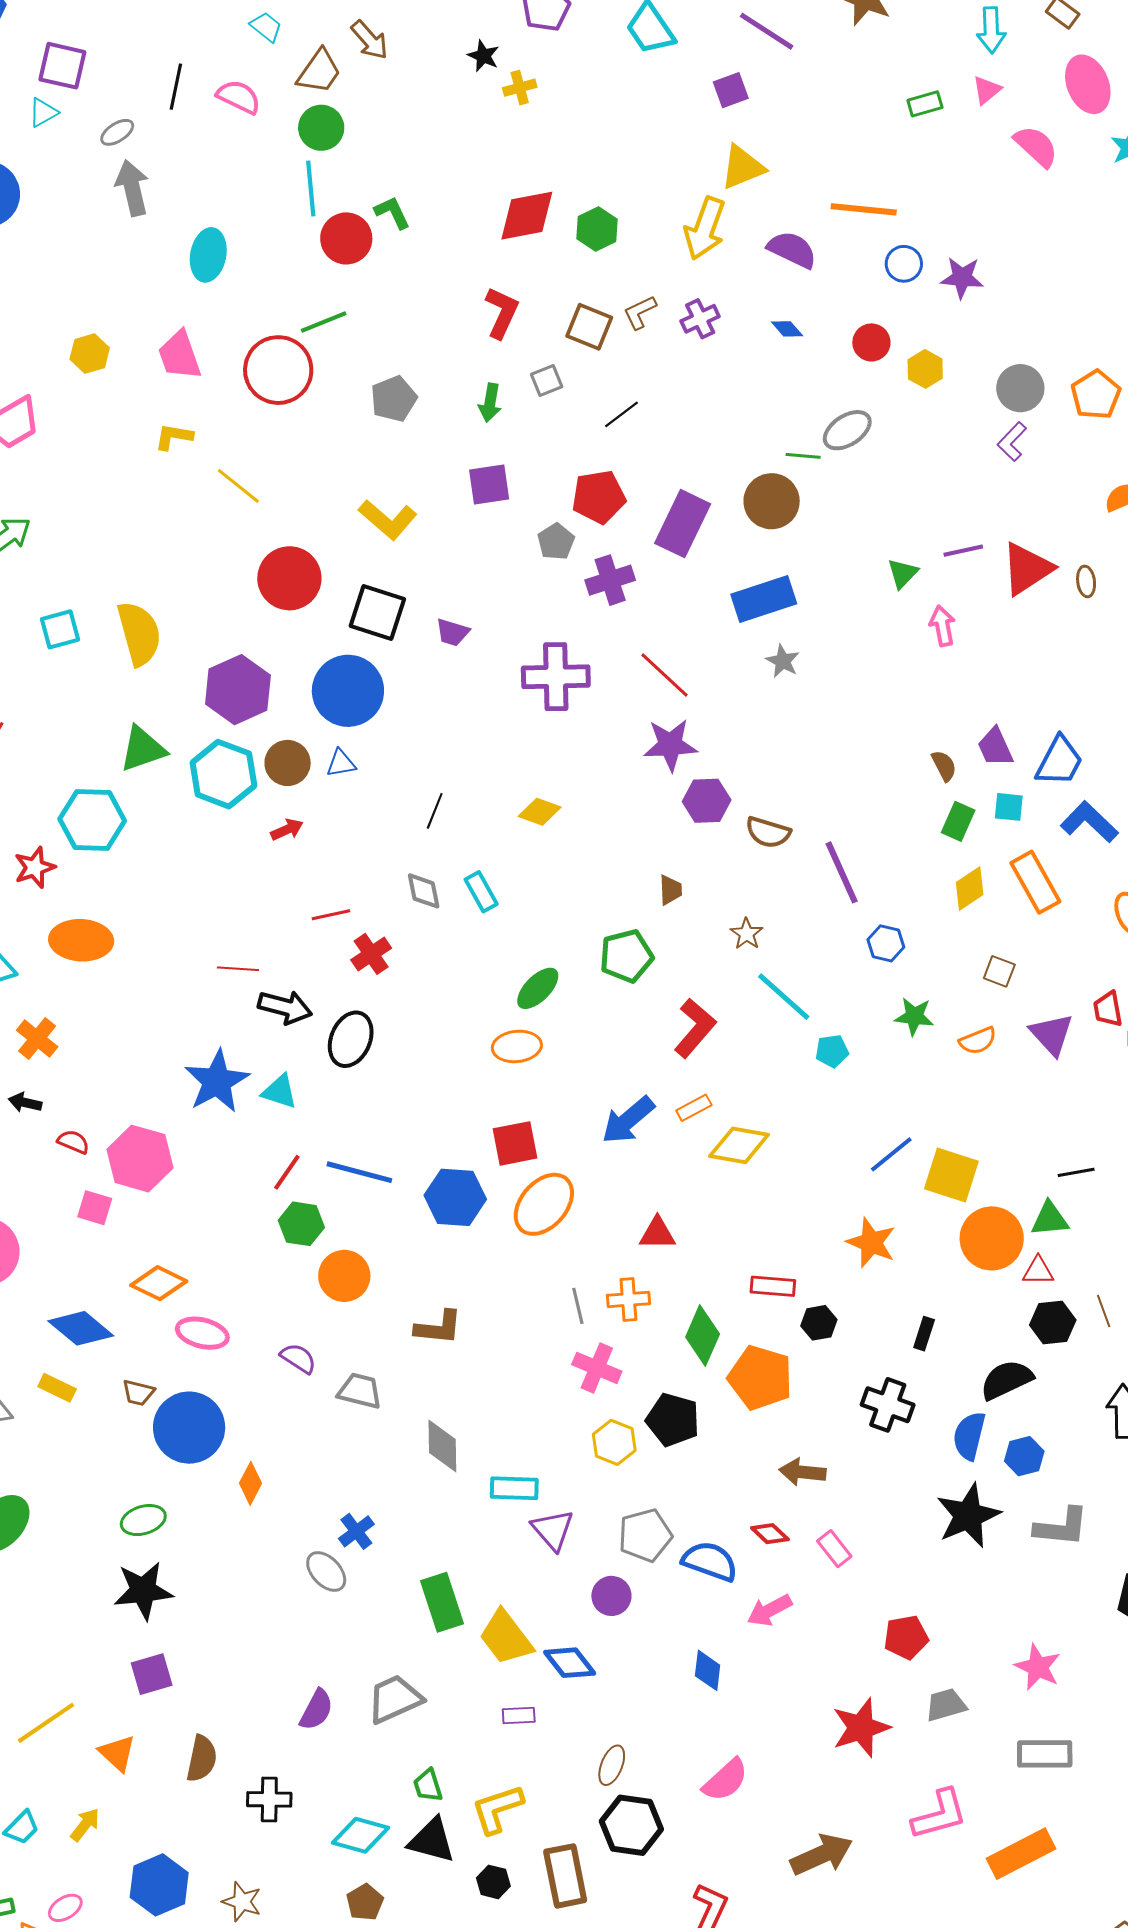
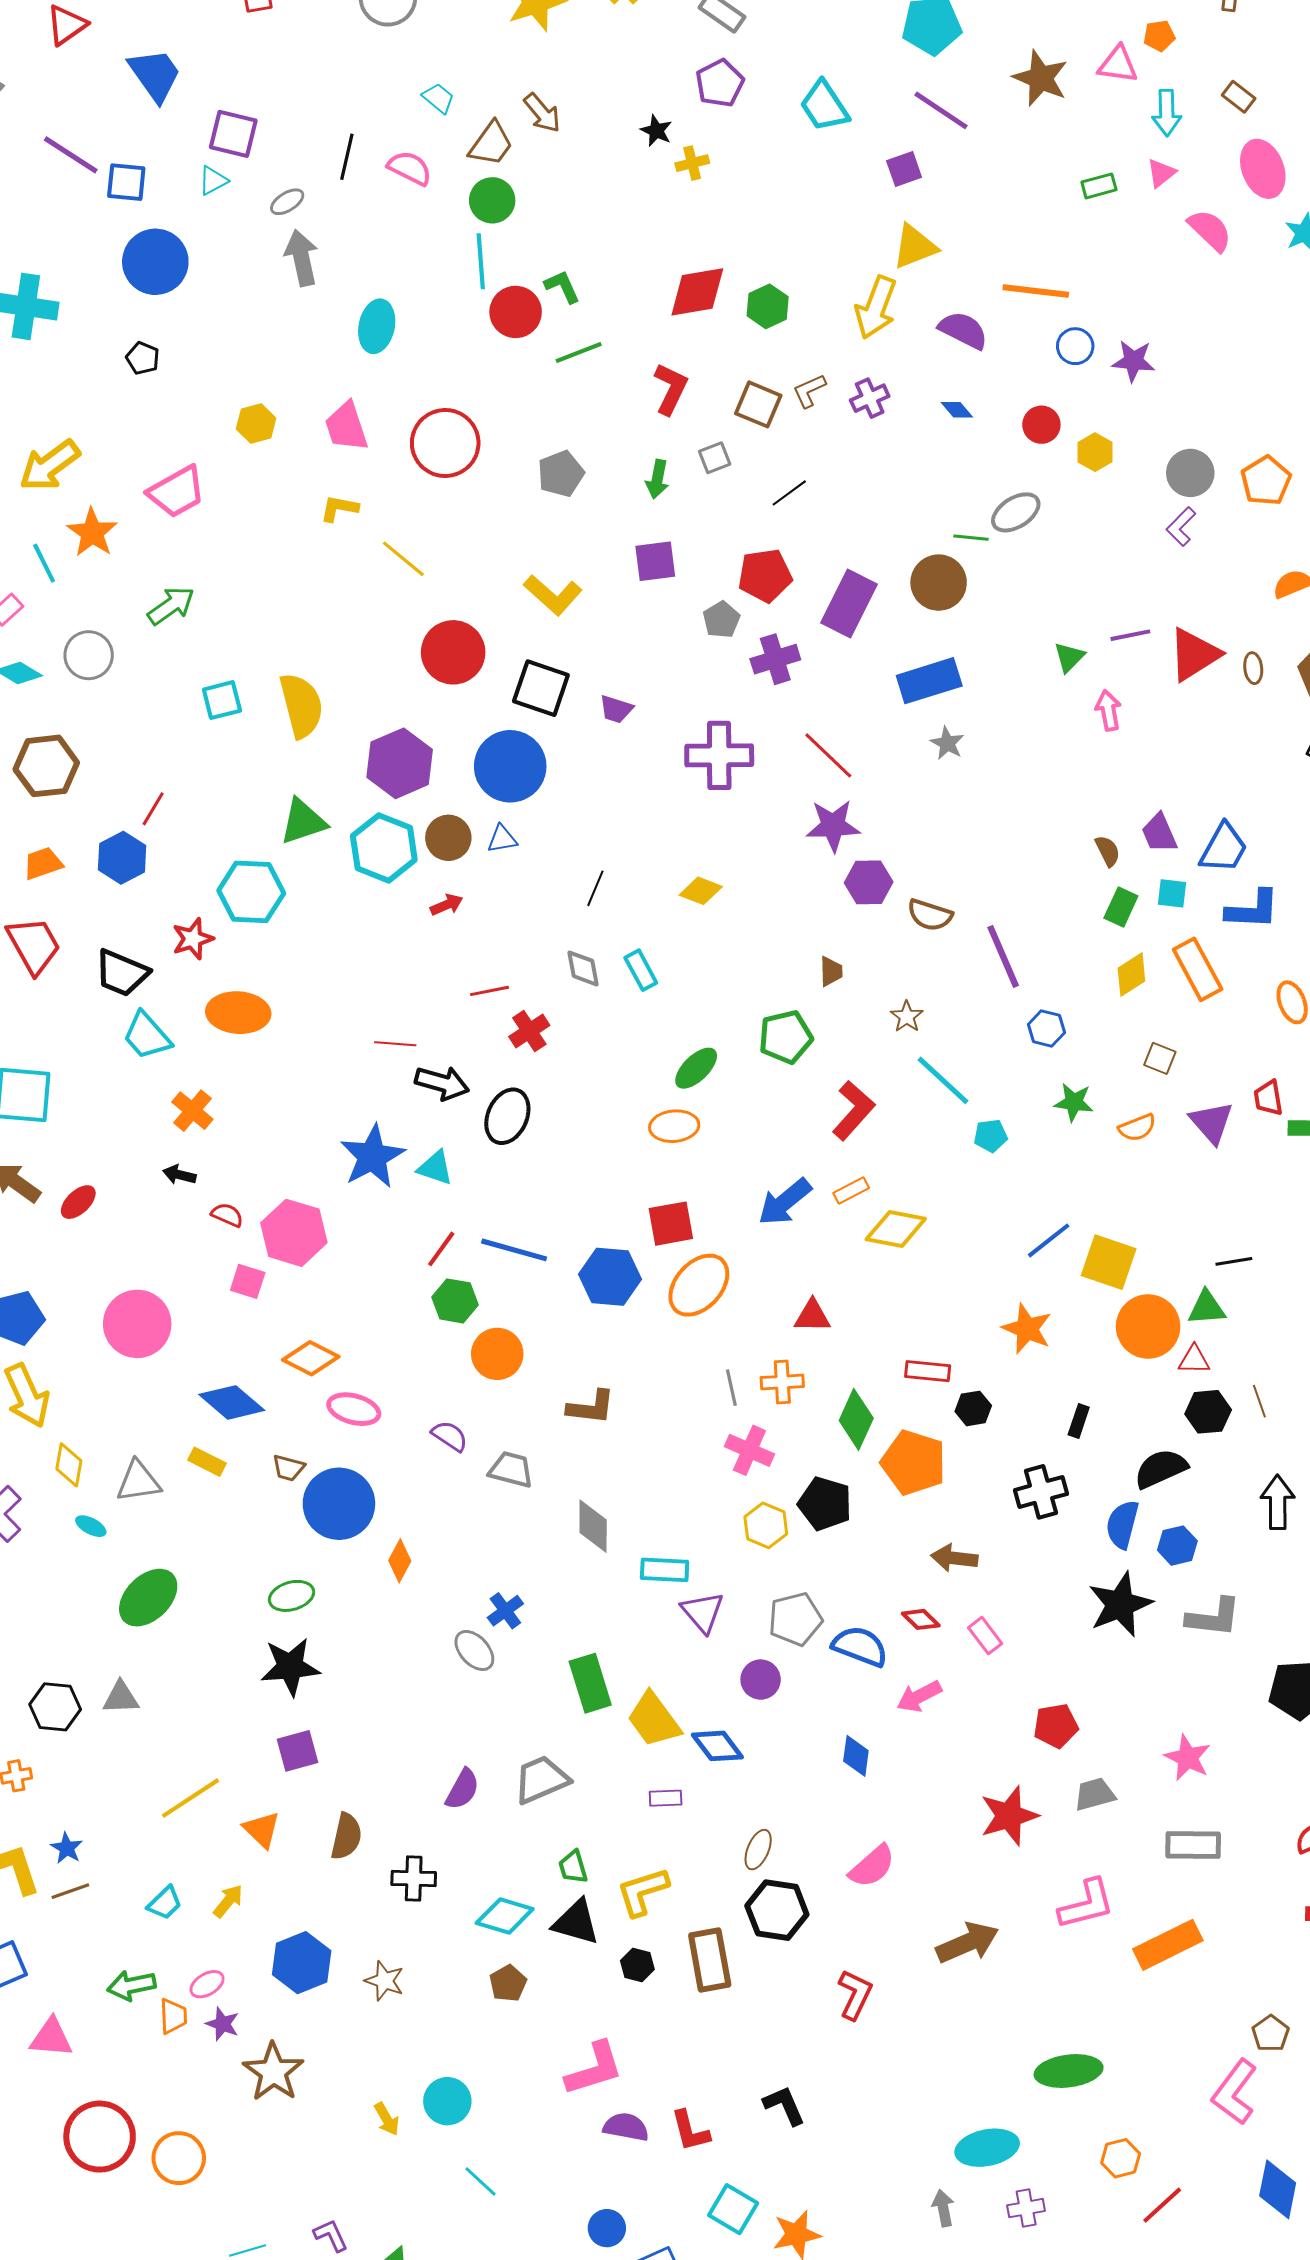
green line: (324, 322) -> (579, 352), moved
blue L-shape: (1089, 822) -> (1253, 910), turned 138
black cross: (888, 1405) -> (1041, 1492), turned -36

